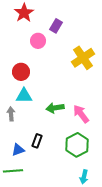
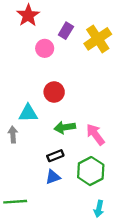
yellow cross: (83, 58) -> (98, 39), moved
red circle: (21, 72) -> (54, 92), moved
black rectangle: (37, 141) -> (55, 156), moved, turned 48
blue triangle: (18, 150) -> (53, 177), moved

